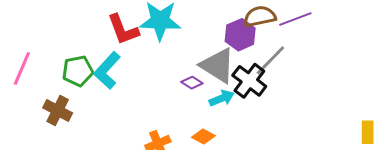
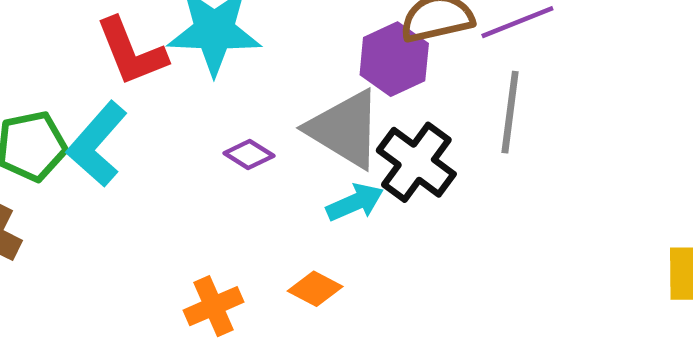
gray line: (270, 60) -> (510, 112), moved, turned -36
purple diamond: (192, 83) -> (249, 154), moved

